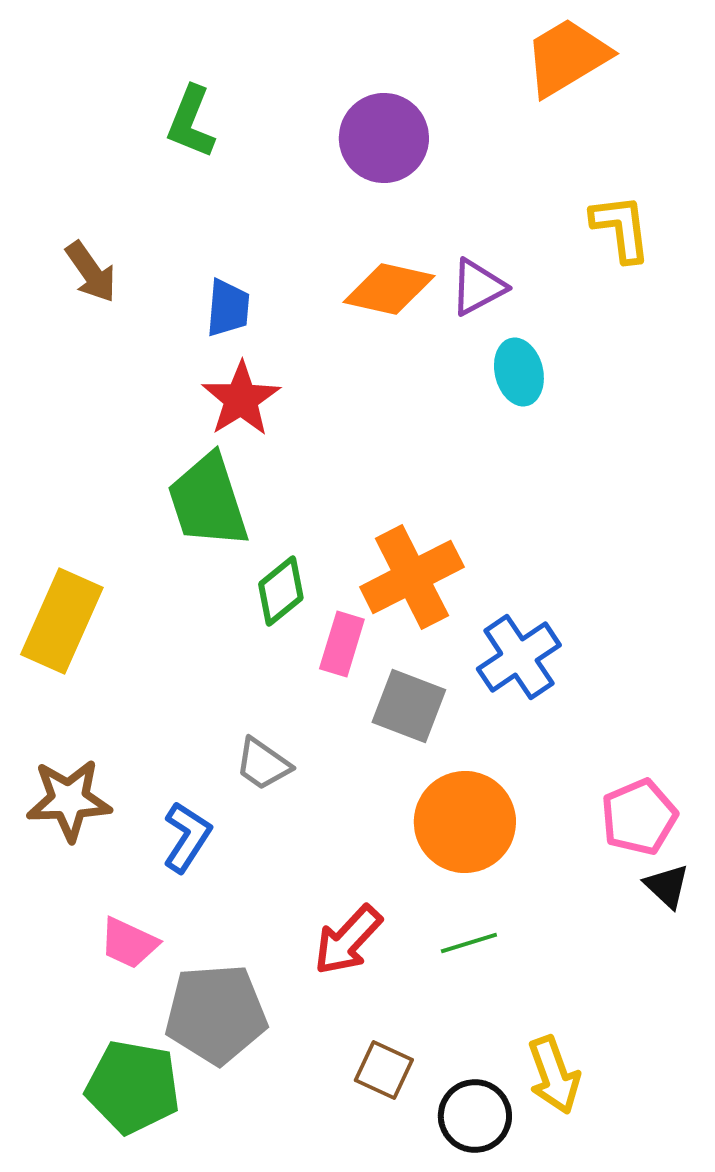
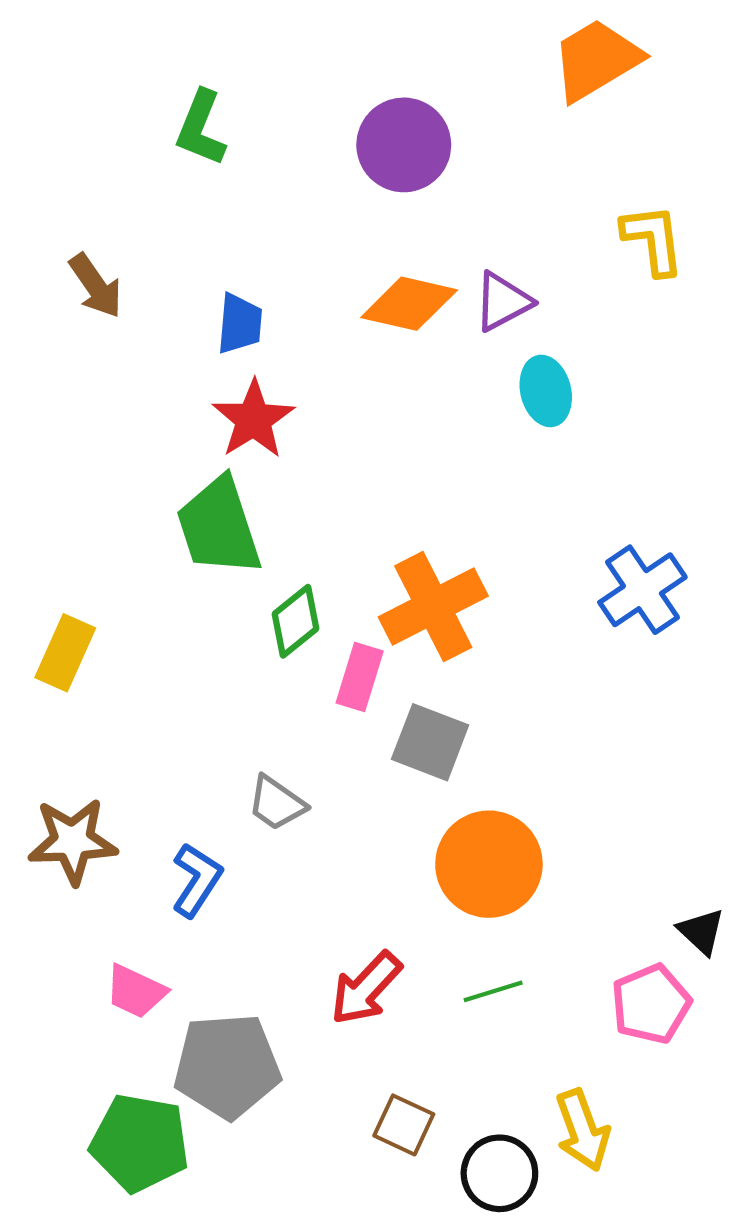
yellow rectangle: (62, 621) -> (65, 653), size x0.7
blue cross: (519, 657) -> (642, 590), moved
pink pentagon: (639, 817) -> (651, 1004), moved

